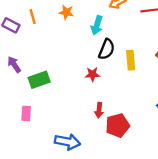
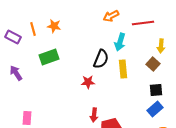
orange star: (66, 12) -> (54, 26), moved
cyan arrow: (97, 25) -> (120, 42), moved
green rectangle: (39, 80) -> (49, 57), moved

